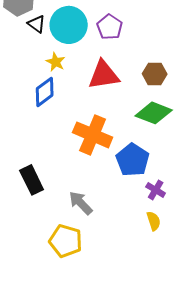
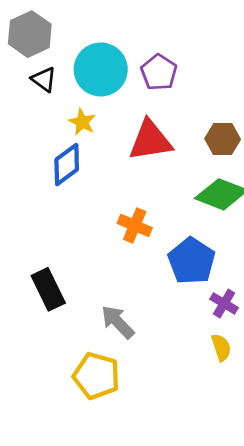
black triangle: (37, 24) -> (44, 79), moved
orange cross: (93, 135) -> (135, 225), size x0.6

